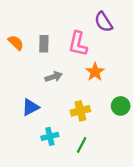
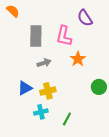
orange semicircle: (16, 43) -> (13, 11), moved
gray rectangle: (44, 44) -> (36, 36), size x1.5
yellow cross: (80, 111) -> (48, 91), moved

